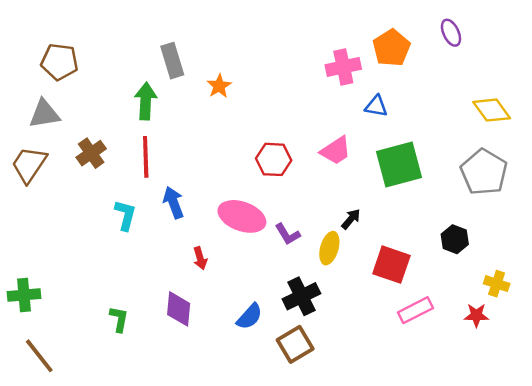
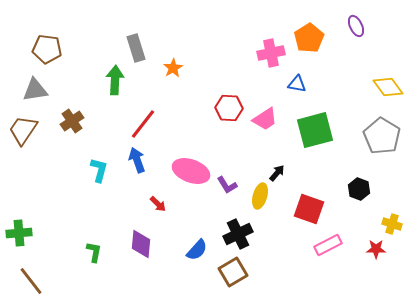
red line: (146, 157) -> (143, 124), moved, turned 40
red hexagon: (274, 159) -> (229, 108), moved
red arrow: (200, 258) -> (158, 204), turned -30

